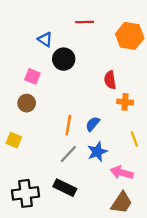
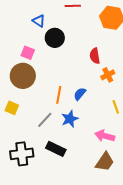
orange cross: (125, 102) -> (108, 75), turned -32
brown circle: (27, 103) -> (23, 76), size x1.6
blue star: (97, 152) -> (70, 119), moved
gray line: (68, 154) -> (45, 120), moved

